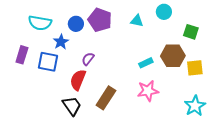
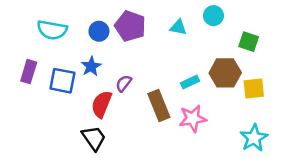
blue star: (61, 42) -> (91, 66), moved
purple semicircle: (88, 59) -> (124, 83), moved
brown rectangle: (106, 98) -> (159, 105), moved, turned -55

